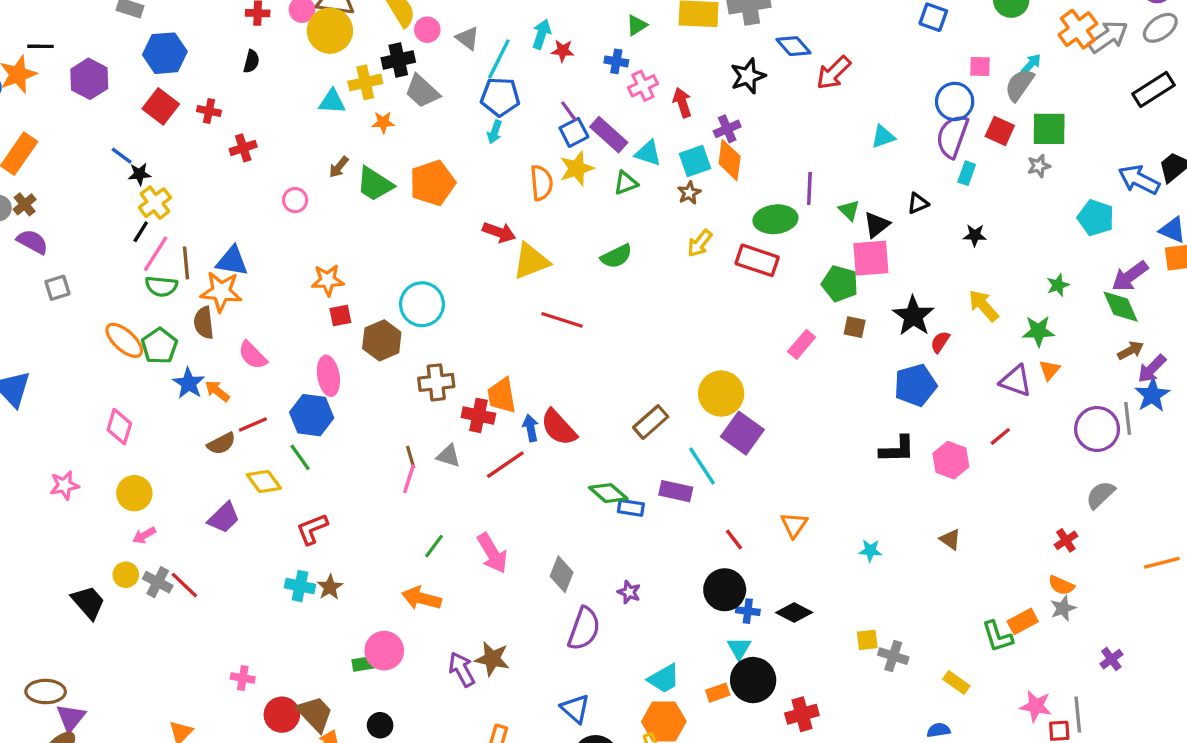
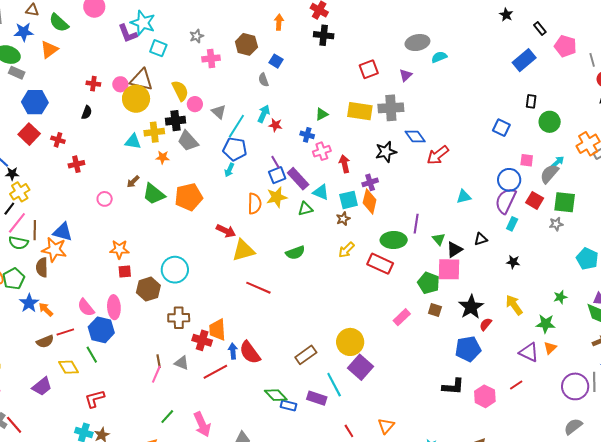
pink semicircle: (253, 355) -> (86, 308), moved

